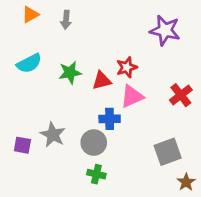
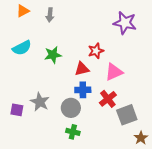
red triangle: (102, 81) -> (82, 69), moved
red cross: (181, 95) -> (108, 99), moved
pink triangle: (132, 96) -> (114, 72), moved

